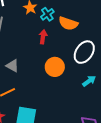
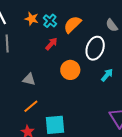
orange semicircle: (68, 23) -> (72, 24), turned 132
red arrow: (43, 37) -> (51, 44), turned 48

